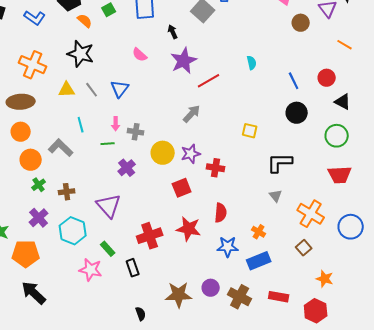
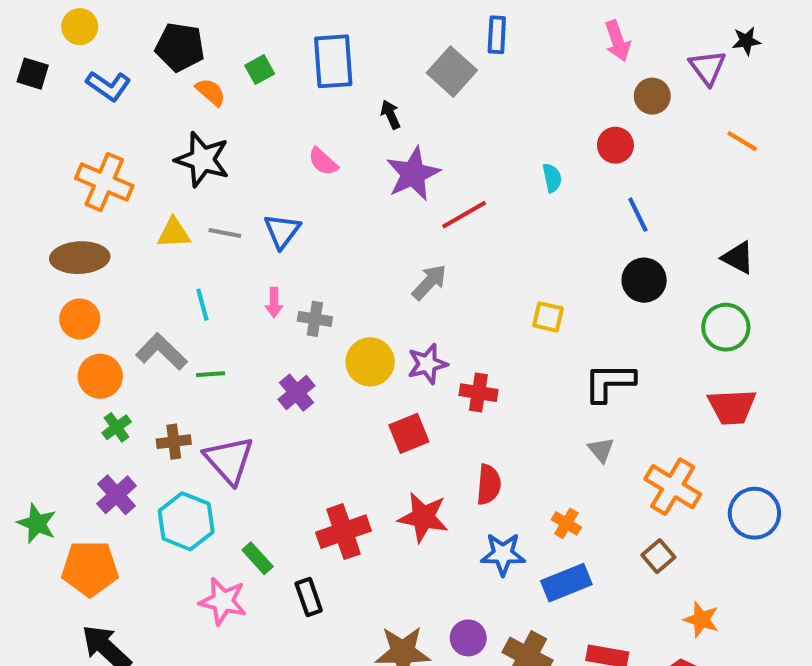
red circle: (327, 78) -> (615, 145), moved
gray line: (92, 90) -> (225, 233), turned -42
green line: (108, 144) -> (211, 374), moved
purple triangle: (109, 206) -> (229, 460), moved

